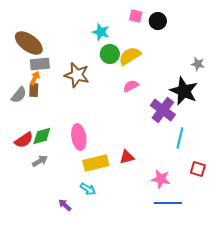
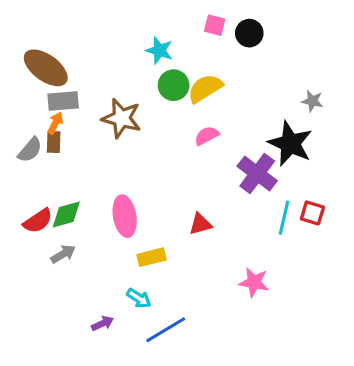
red triangle: (127, 157) -> (200, 224), moved
yellow rectangle: (96, 163) -> (151, 257), size x0.7
red square: (198, 169) -> (312, 213), moved
blue line: (168, 203) -> (166, 330), moved, turned -32
purple arrow: (65, 205) -> (103, 323), turned 112

